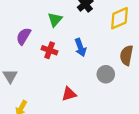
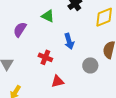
green triangle: (55, 20) -> (48, 16), turned -48
red cross: (50, 50) -> (45, 57), moved

